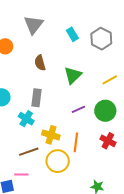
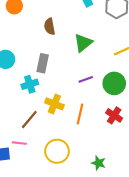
cyan cross: (26, 119) -> (30, 84), turned 35
brown line: (29, 152) -> (29, 120), turned -36
yellow circle: (58, 161) -> (57, 151), moved

